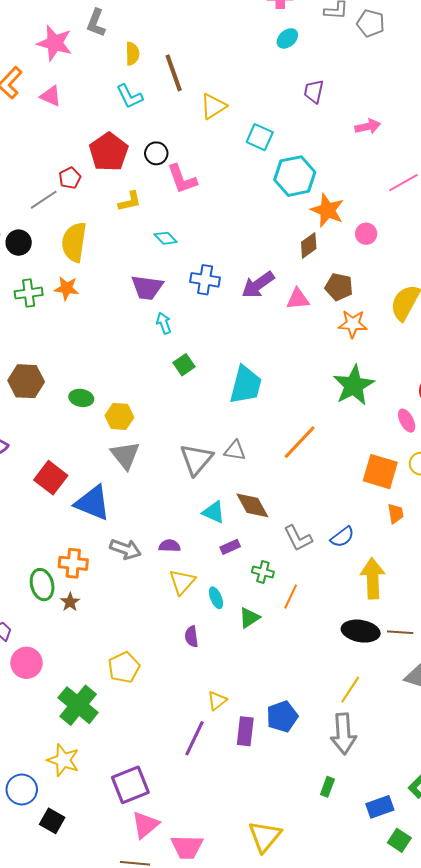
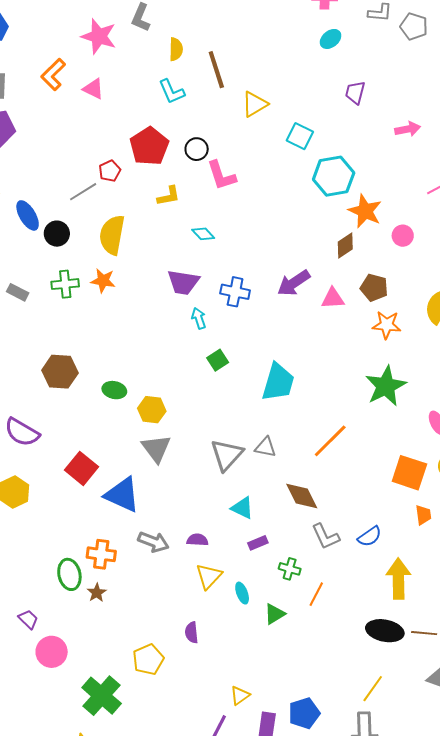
blue cross: (205, 280) -> (235, 292), moved
brown diamond: (252, 505) -> (302, 496), moved
purple semicircle: (192, 637) -> (192, 632), moved

